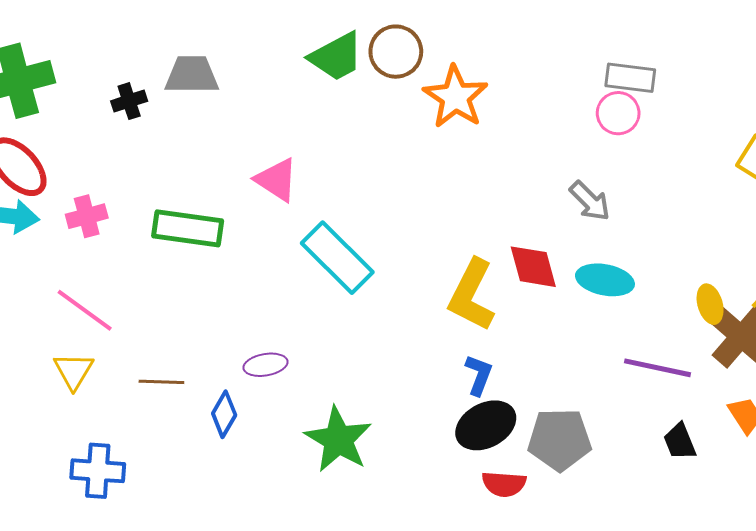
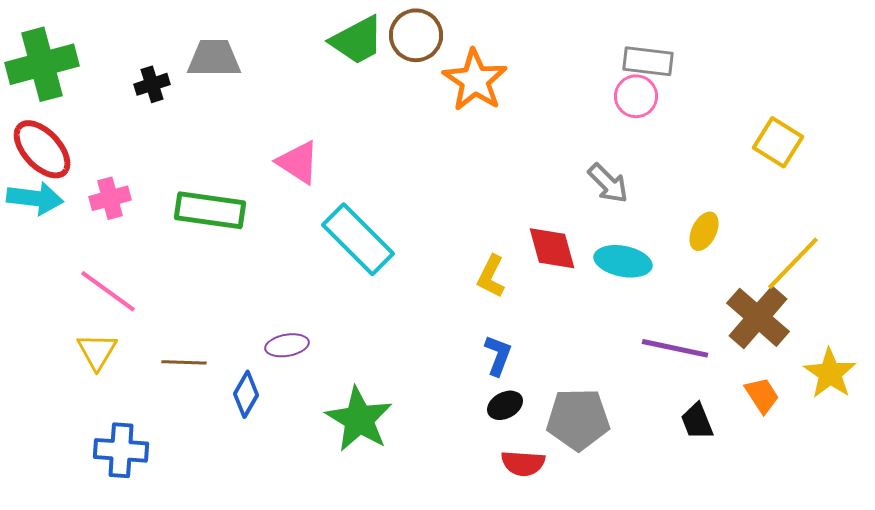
yellow L-shape: (472, 295) -> (491, 276), size x0.6
yellow ellipse: (710, 304) -> (704, 231), moved, turned 42
black ellipse: (486, 425) -> (505, 405), size x0.6

